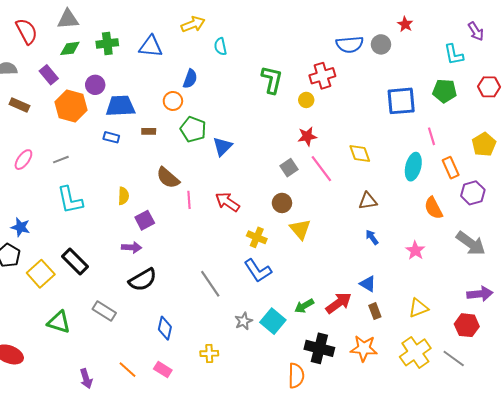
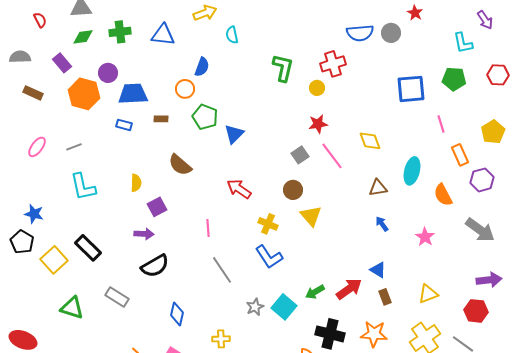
red semicircle: (27, 31) -> (40, 20), size x0.6
cyan ellipse: (413, 167) -> (412, 171), moved
pink line: (189, 200) -> (208, 228), moved

